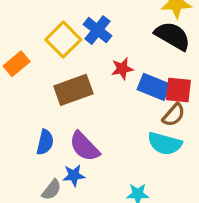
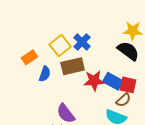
red star: (122, 69) -> (94, 81), moved, size x1.5
brown rectangle: (73, 90) -> (73, 66), moved
blue semicircle: (45, 142) -> (45, 74), moved

